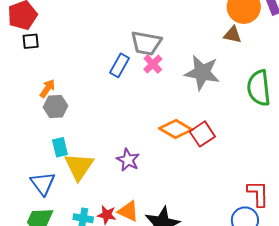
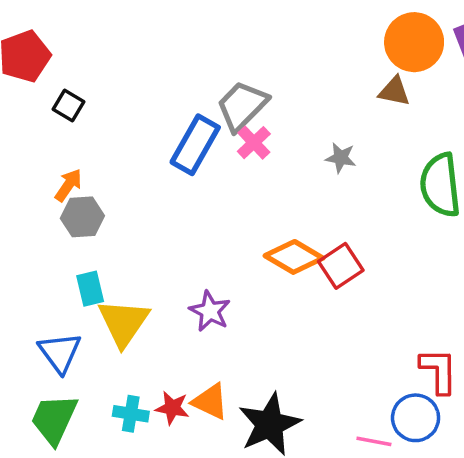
black square: (31, 41) -> (69, 106), moved, turned 36
gray trapezoid: (146, 43) -> (242, 106), turned 124
blue rectangle: (119, 65) -> (195, 145), size x1.4
gray star: (202, 73) -> (341, 158), size x0.5

